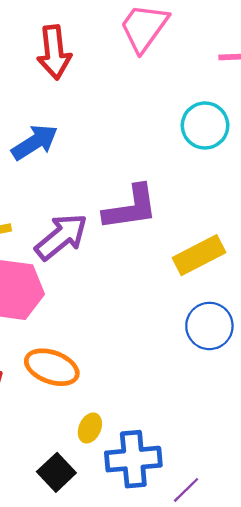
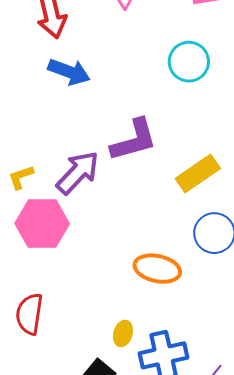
blue arrow: (35, 142) -> (69, 72), moved, turned 60
orange ellipse: (52, 367) -> (157, 269), moved

